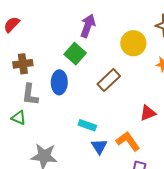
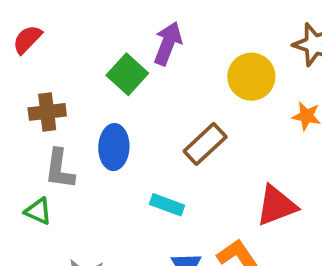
green square: (75, 54) -> (127, 74), moved
red triangle: (148, 113) -> (276, 206), size x1.4
cyan rectangle: (87, 125) -> (167, 205), moved

